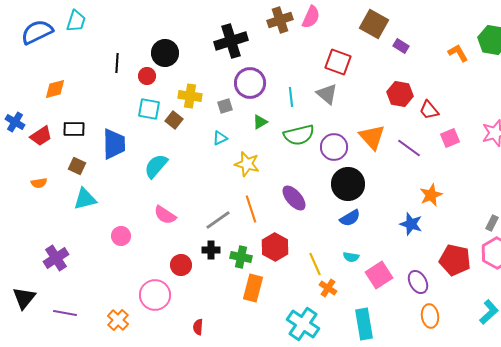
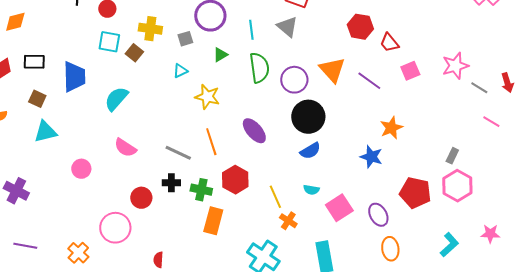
green semicircle: (299, 135) -> (259, 68), turned -84
gray line: (218, 220) -> (178, 153), turned 60
purple cross: (56, 258) -> (16, 191), turned -30

